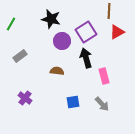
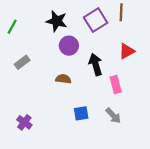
purple square: (86, 32) -> (96, 20), moved
red triangle: (117, 32) -> (127, 51), moved
purple cross: (25, 98) -> (24, 122), moved

